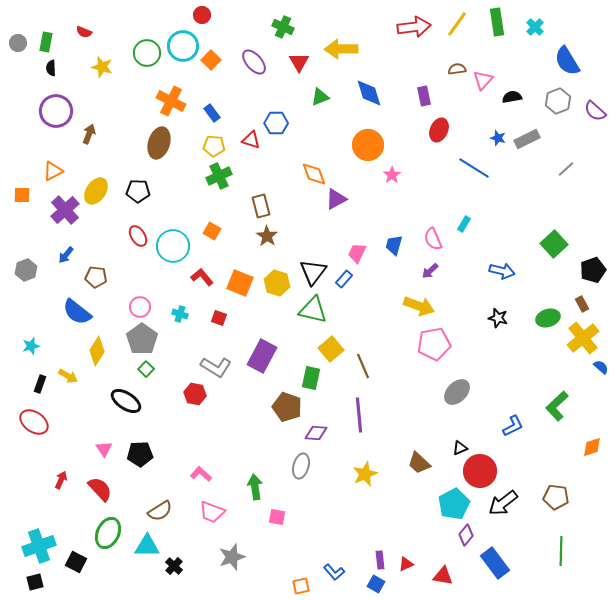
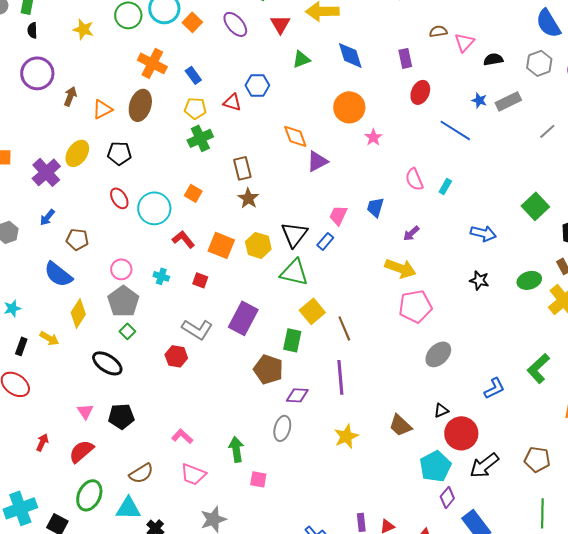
orange triangle: (53, 171) -> (102, 109), moved
pink semicircle: (433, 239) -> (414, 179), moved
red semicircle: (100, 489) -> (81, 451), turned -88

